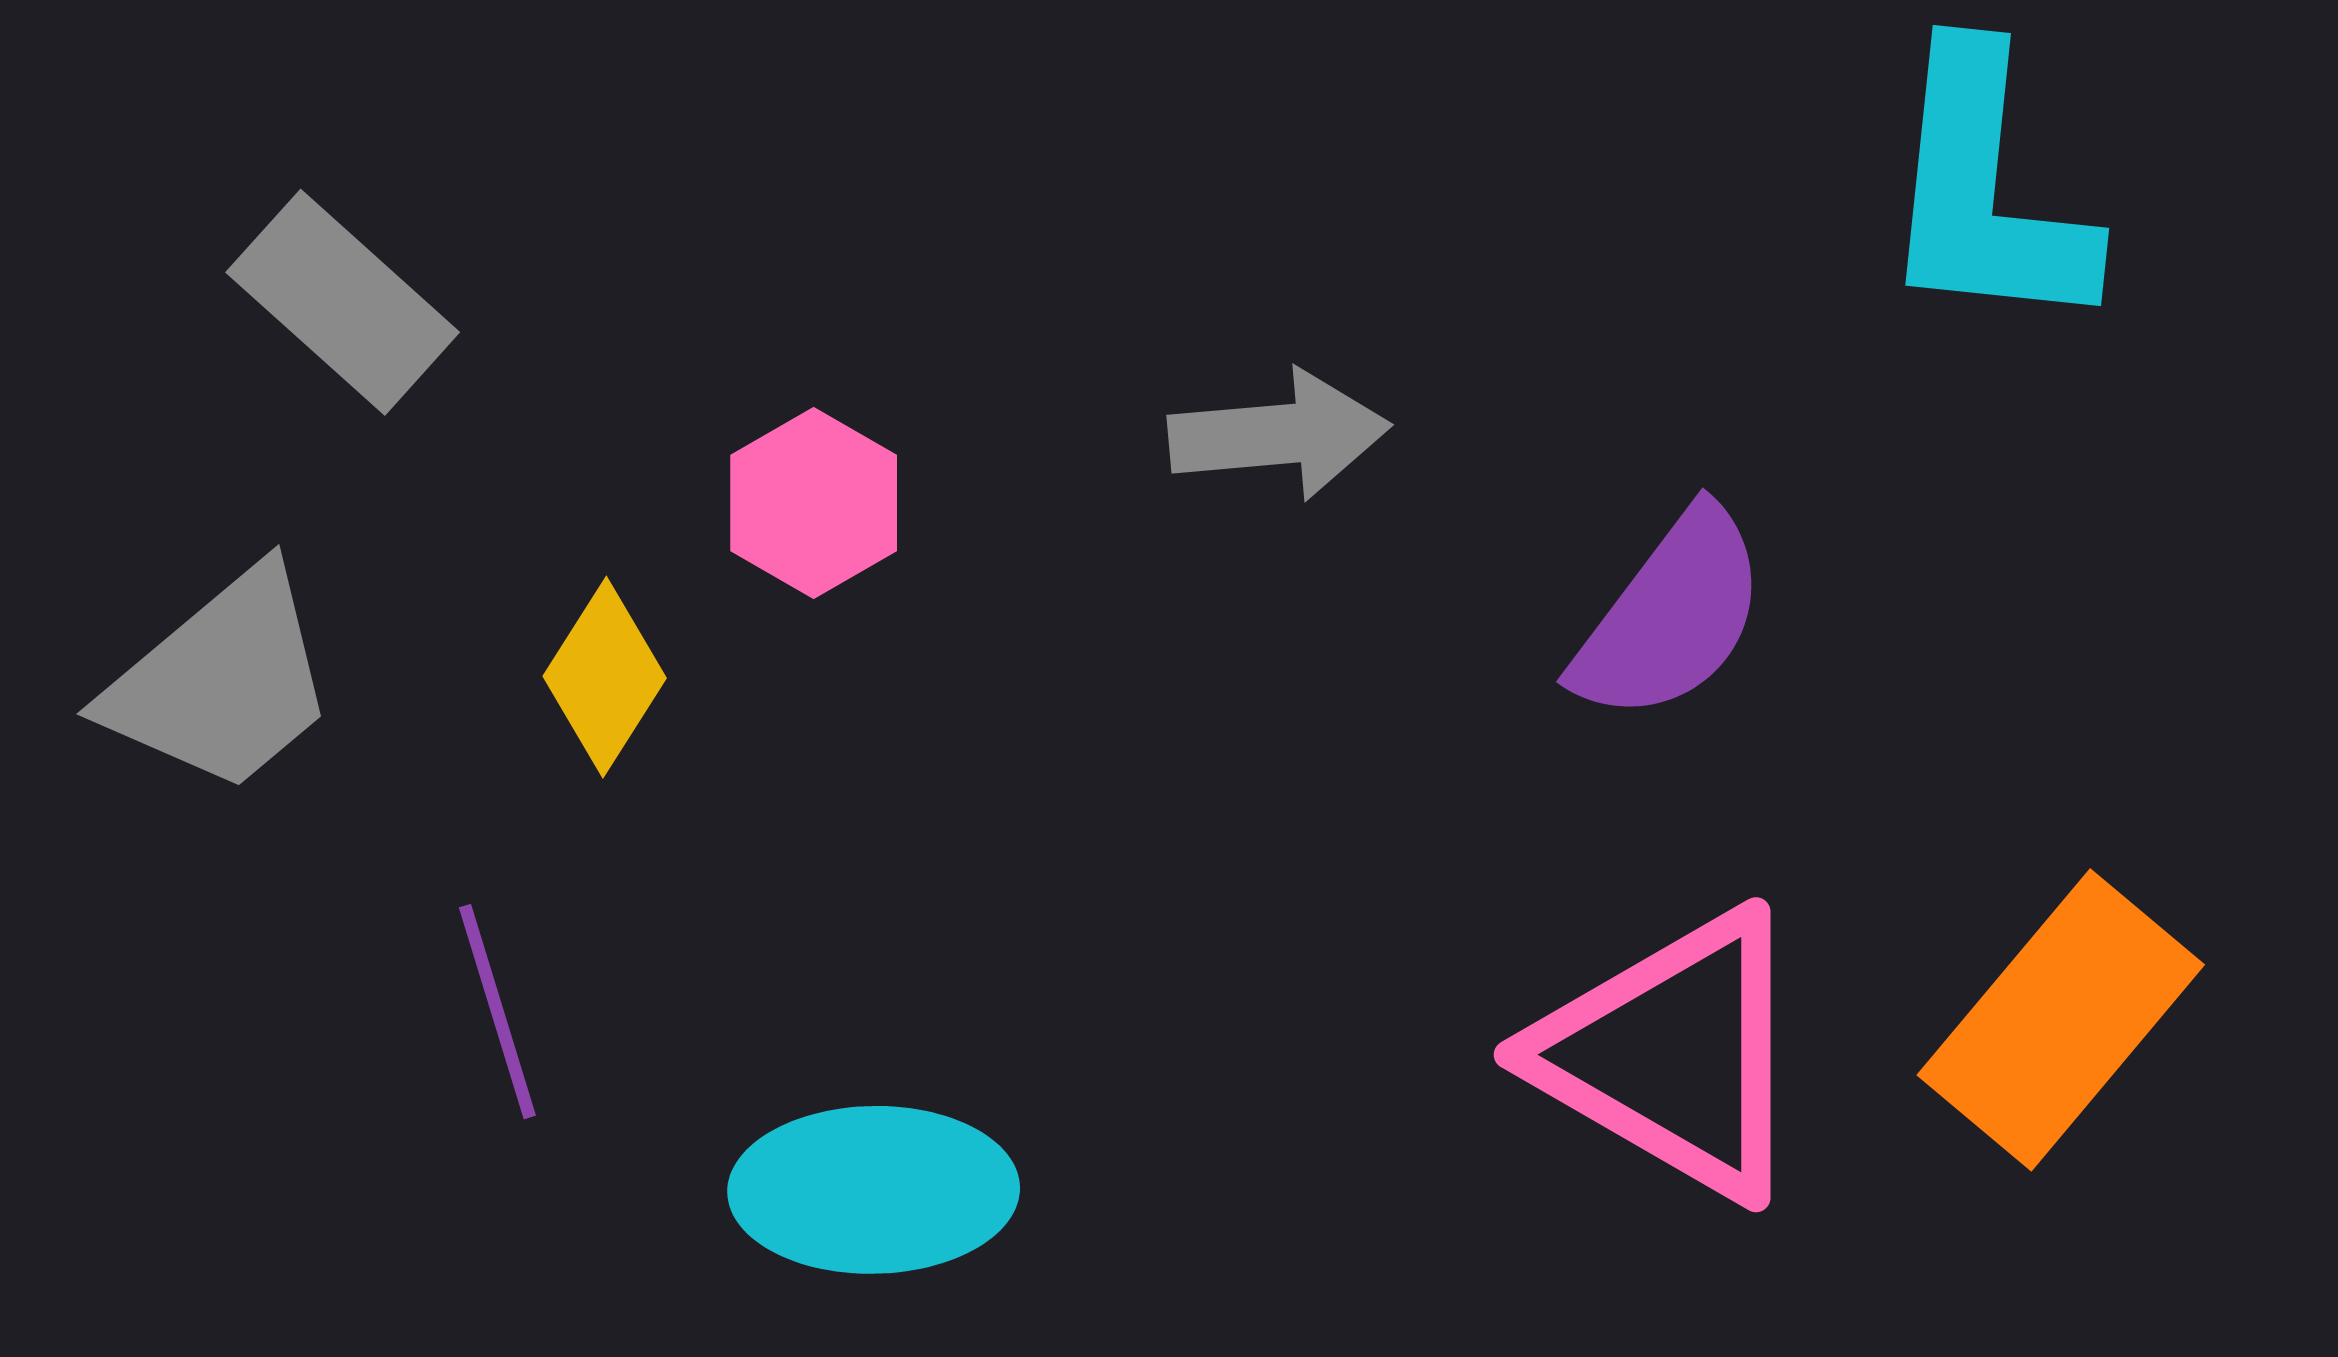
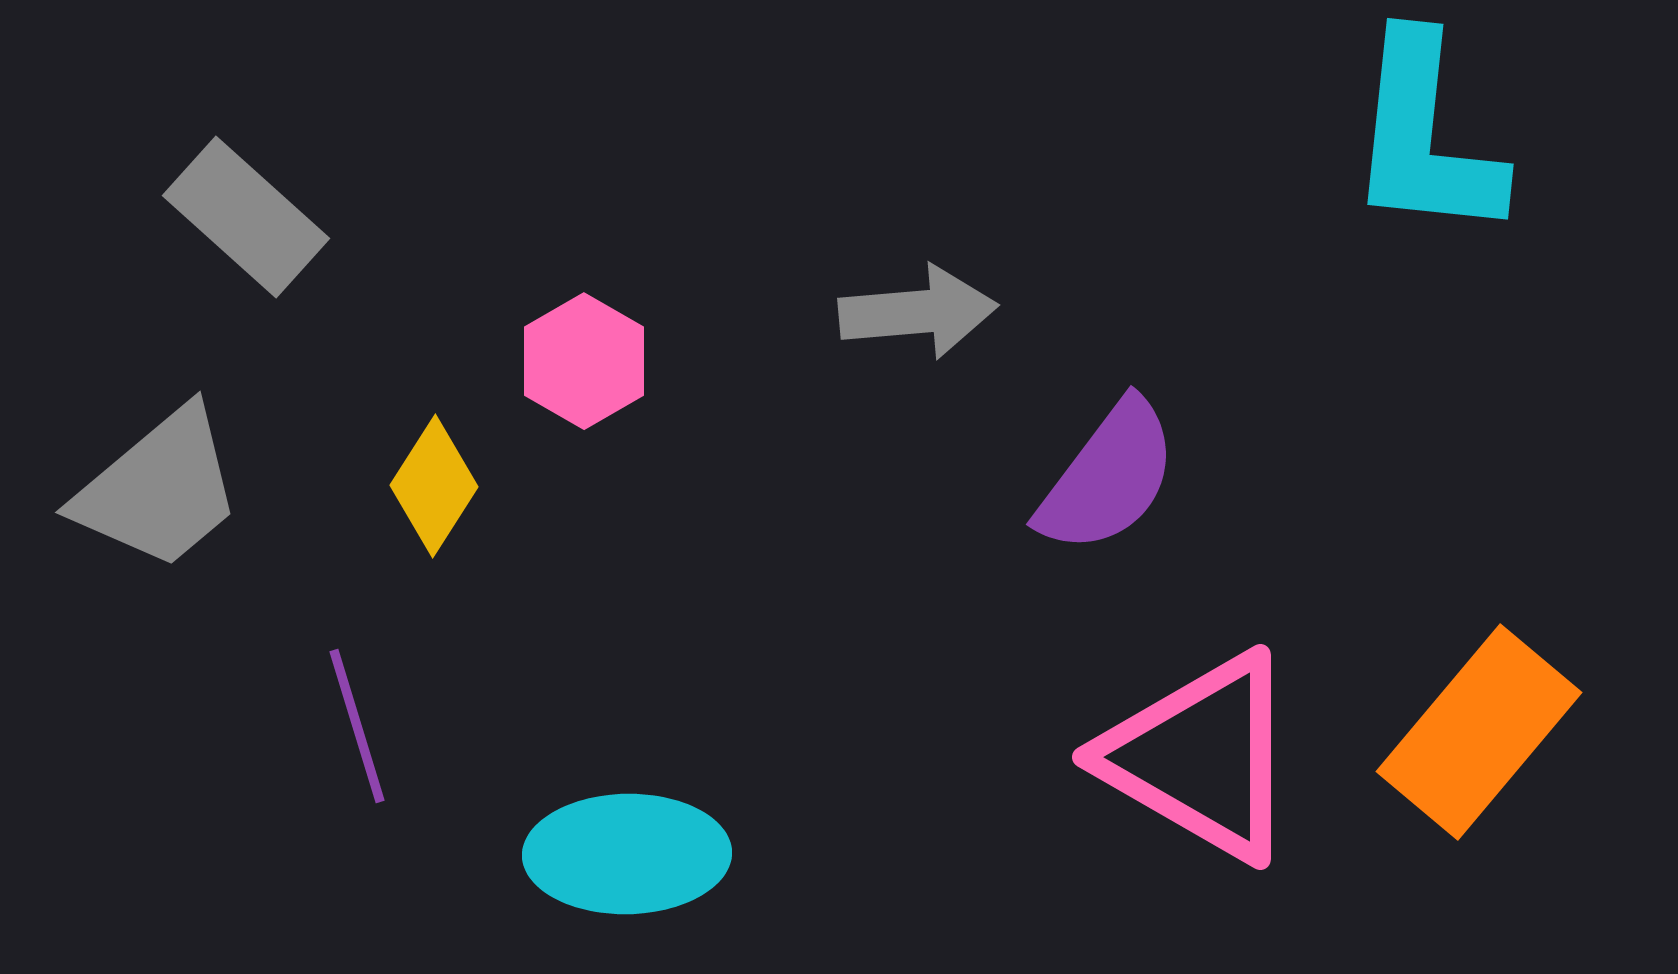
purple semicircle: (1671, 616) -> (1108, 477), moved

